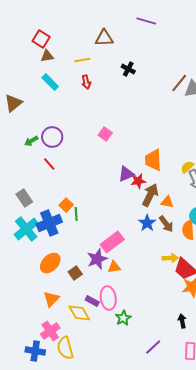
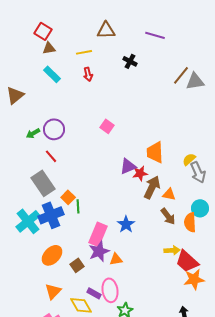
purple line: (146, 21) -> (155, 35), moved
gray rectangle: (24, 198) -> (43, 183), moved, size x1.4
blue star: (147, 223) -> (126, 224), moved
pink rectangle: (112, 242) -> (98, 234), moved, turned -30

